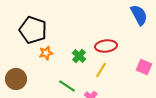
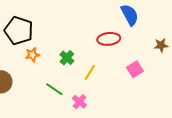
red ellipse: (106, 46) -> (109, 39), moved
pink square: (144, 67) -> (135, 69), turned 35

